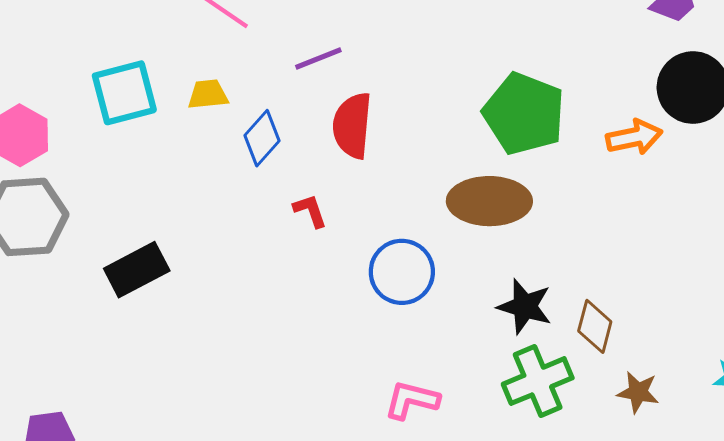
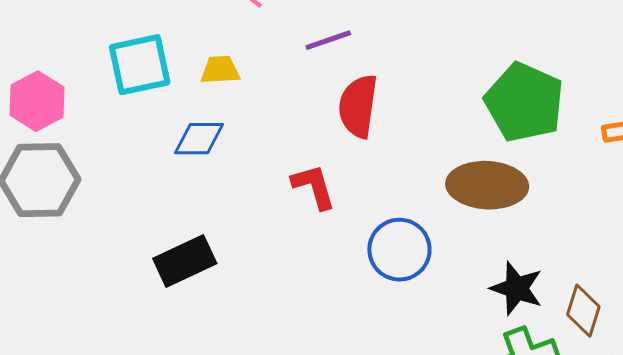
blue diamond: (262, 138) -> (199, 139), moved, turned 46
red L-shape: (310, 211) -> (314, 187), size x1.4
black rectangle: (137, 270) -> (185, 261), moved

